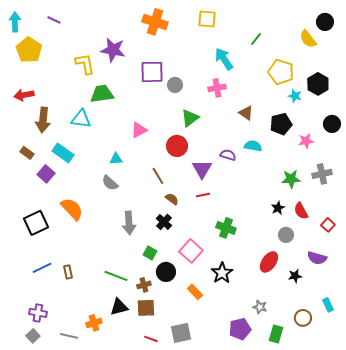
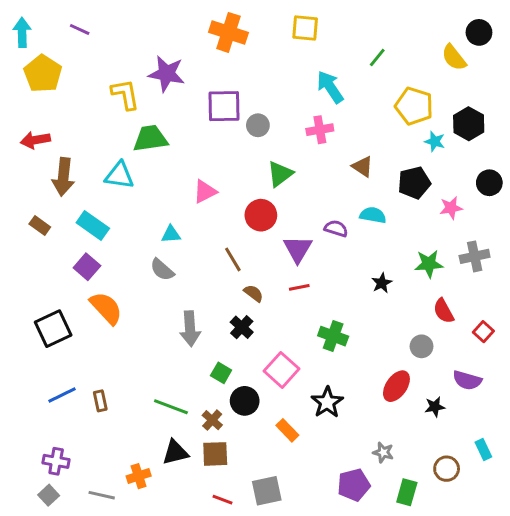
purple square: (46, 174) -> (87, 267), moved
black star: (278, 208) -> (382, 283), moved
brown cross: (144, 285) -> (212, 420), turned -32

